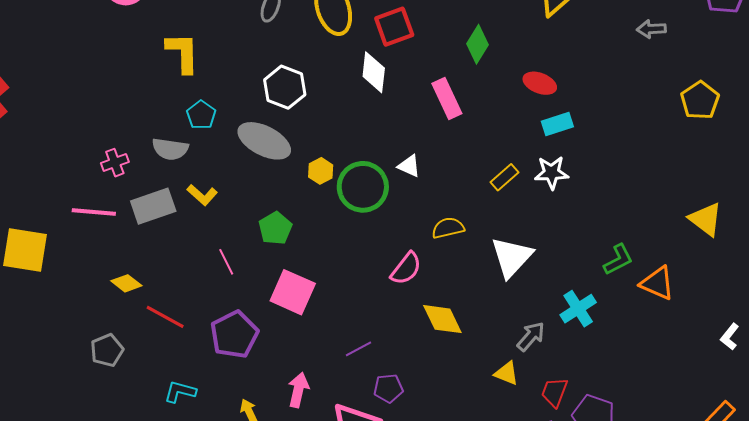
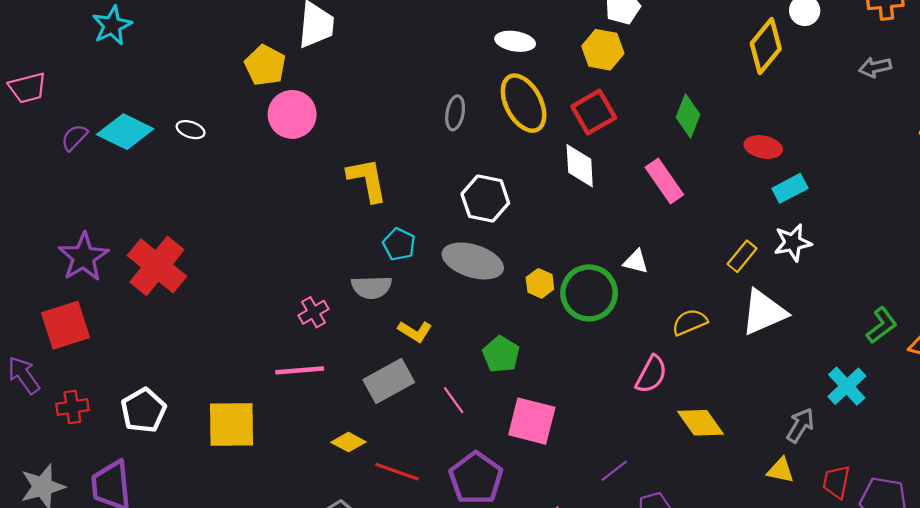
gray rectangle: (153, 206) -> (389, 381), moved
white triangle: (512, 257) -> (764, 312), moved, turned 33

